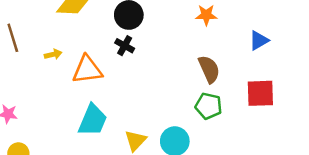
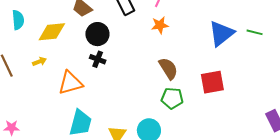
blue triangle: (259, 40) -> (221, 34), moved, size x1.6
yellow arrow: (53, 54) -> (39, 62), moved

